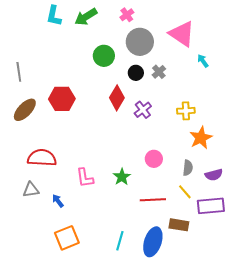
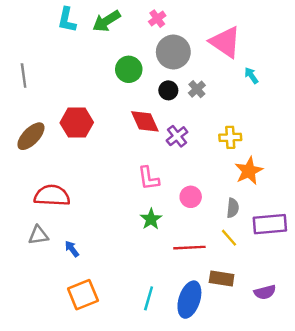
gray line: (19, 72) -> (24, 76), moved
red diamond: (117, 98) -> (145, 121), turned -55
purple semicircle: (214, 175) -> (265, 292), moved
pink L-shape: (85, 178) -> (149, 178), moved
purple rectangle: (211, 206) -> (270, 224), moved

